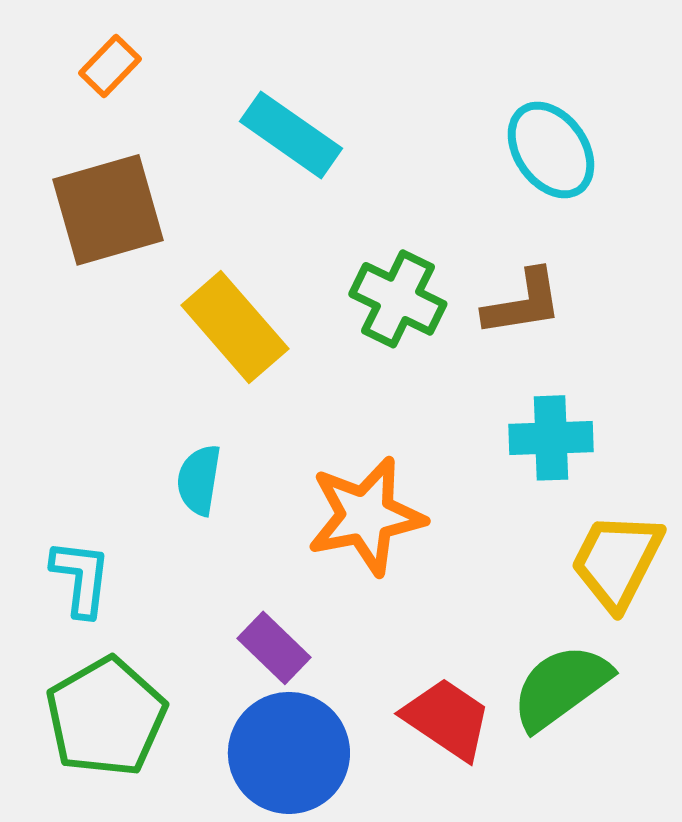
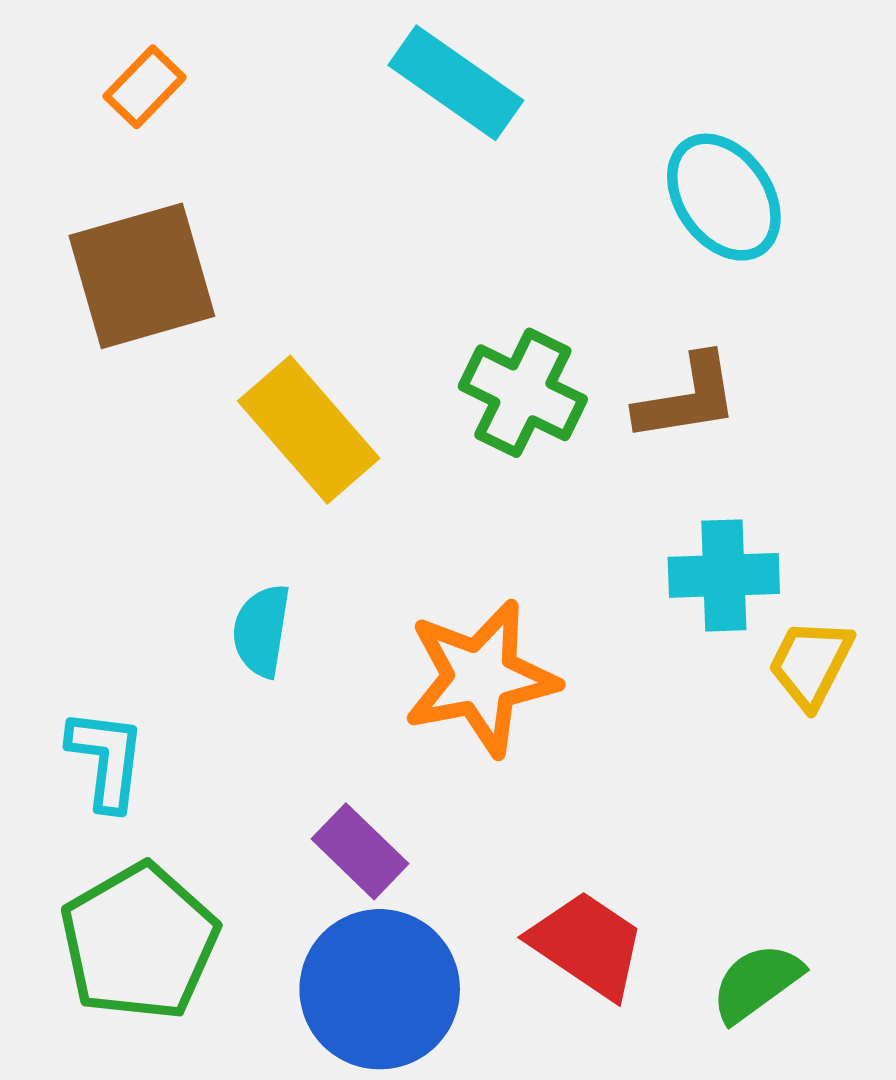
cyan rectangle: (291, 135) -> (456, 83), moved
yellow trapezoid: (617, 561) -> (811, 663), moved, size x0.7
green semicircle: (561, 687) -> (757, 983), moved, size x0.7

